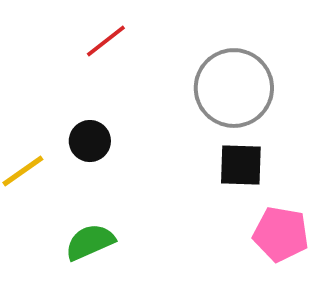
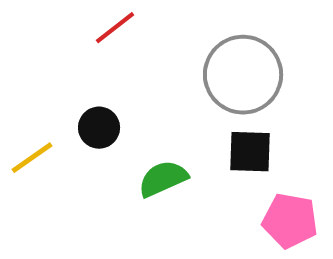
green semicircle: (90, 242) -> (163, 179), moved

